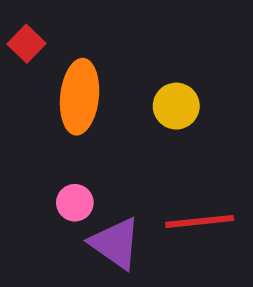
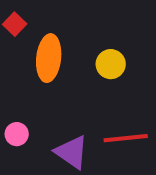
pink circle: (75, 203) -> (17, 134), moved

